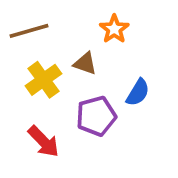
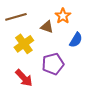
brown triangle: (85, 63) -> (47, 27), moved
blue semicircle: (138, 92) -> (76, 40), moved

